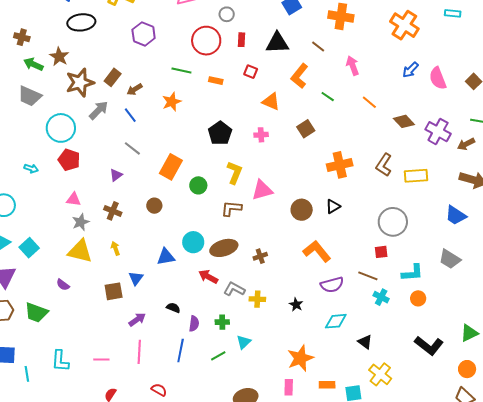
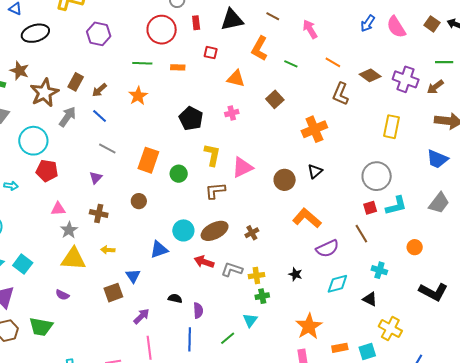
brown L-shape: (384, 165) -> (341, 94), moved
yellow rectangle: (416, 176) -> (391, 127), turned -65
yellow arrow: (115, 248) -> (108, 250), turned -56
gray trapezoid: (450, 259) -> (439, 203), turned -75
cyan L-shape: (412, 273) -> (396, 206), moved
brown line: (368, 276) -> (361, 234), turned 48
cyan cross: (381, 297) -> (379, 270), moved
green cross: (222, 322) -> (262, 296), moved

